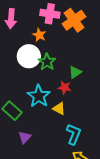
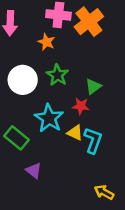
white circle: (29, 56) -> (23, 80), moved
cyan L-shape: (74, 134) -> (93, 140), moved
purple triangle: (25, 137) -> (34, 171), turned -32

